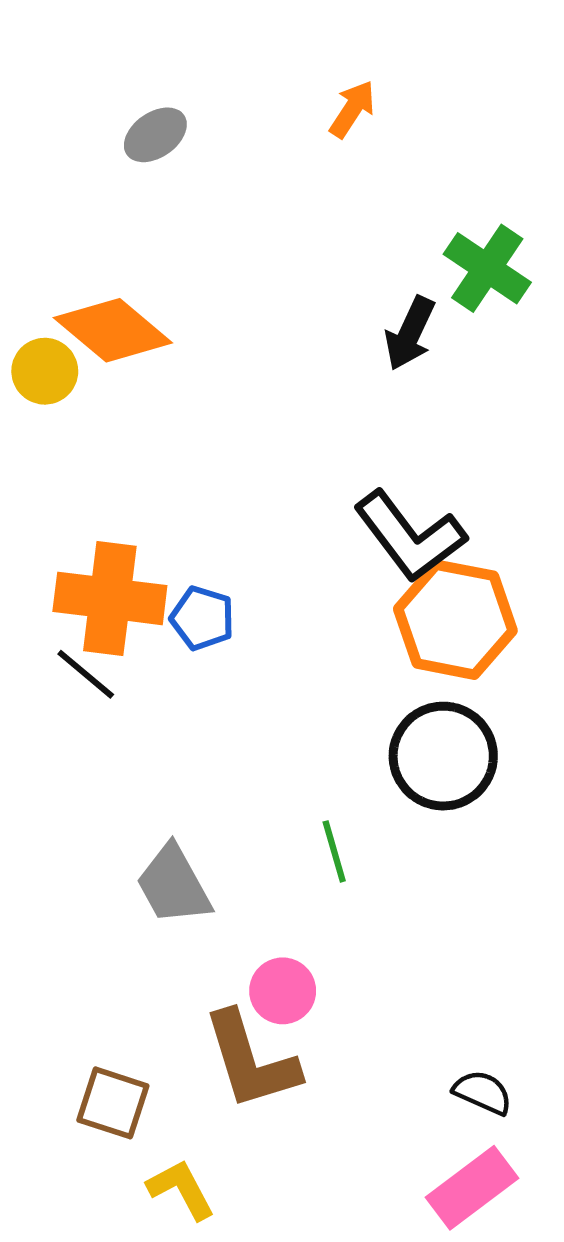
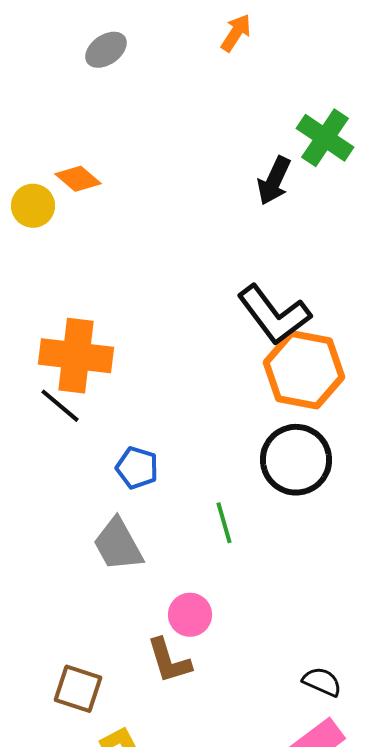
orange diamond: (113, 330) -> (78, 179), size x0.6
blue pentagon: (202, 618) -> (137, 468), moved
brown L-shape: (251, 1061) -> (169, 661), size x0.7

